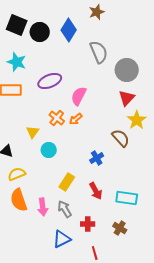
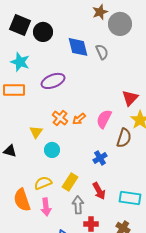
blue diamond: (69, 30) -> (78, 47), moved, turned -45
gray semicircle: (99, 52) -> (102, 52), size x0.7
gray circle: (127, 70) -> (120, 24), moved
pink semicircle: (79, 96) -> (104, 119), moved
brown semicircle: (121, 138) -> (124, 138), turned 60
yellow semicircle: (17, 174) -> (43, 183), moved
gray arrow: (65, 209) -> (78, 205), moved, turned 30

